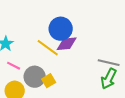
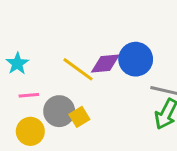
blue circle: (61, 29) -> (136, 59), moved
pink line: (14, 66) -> (29, 95), turned -32

